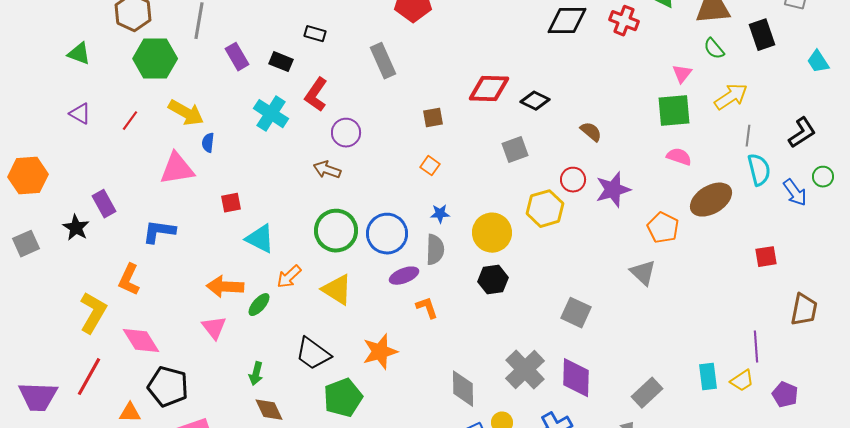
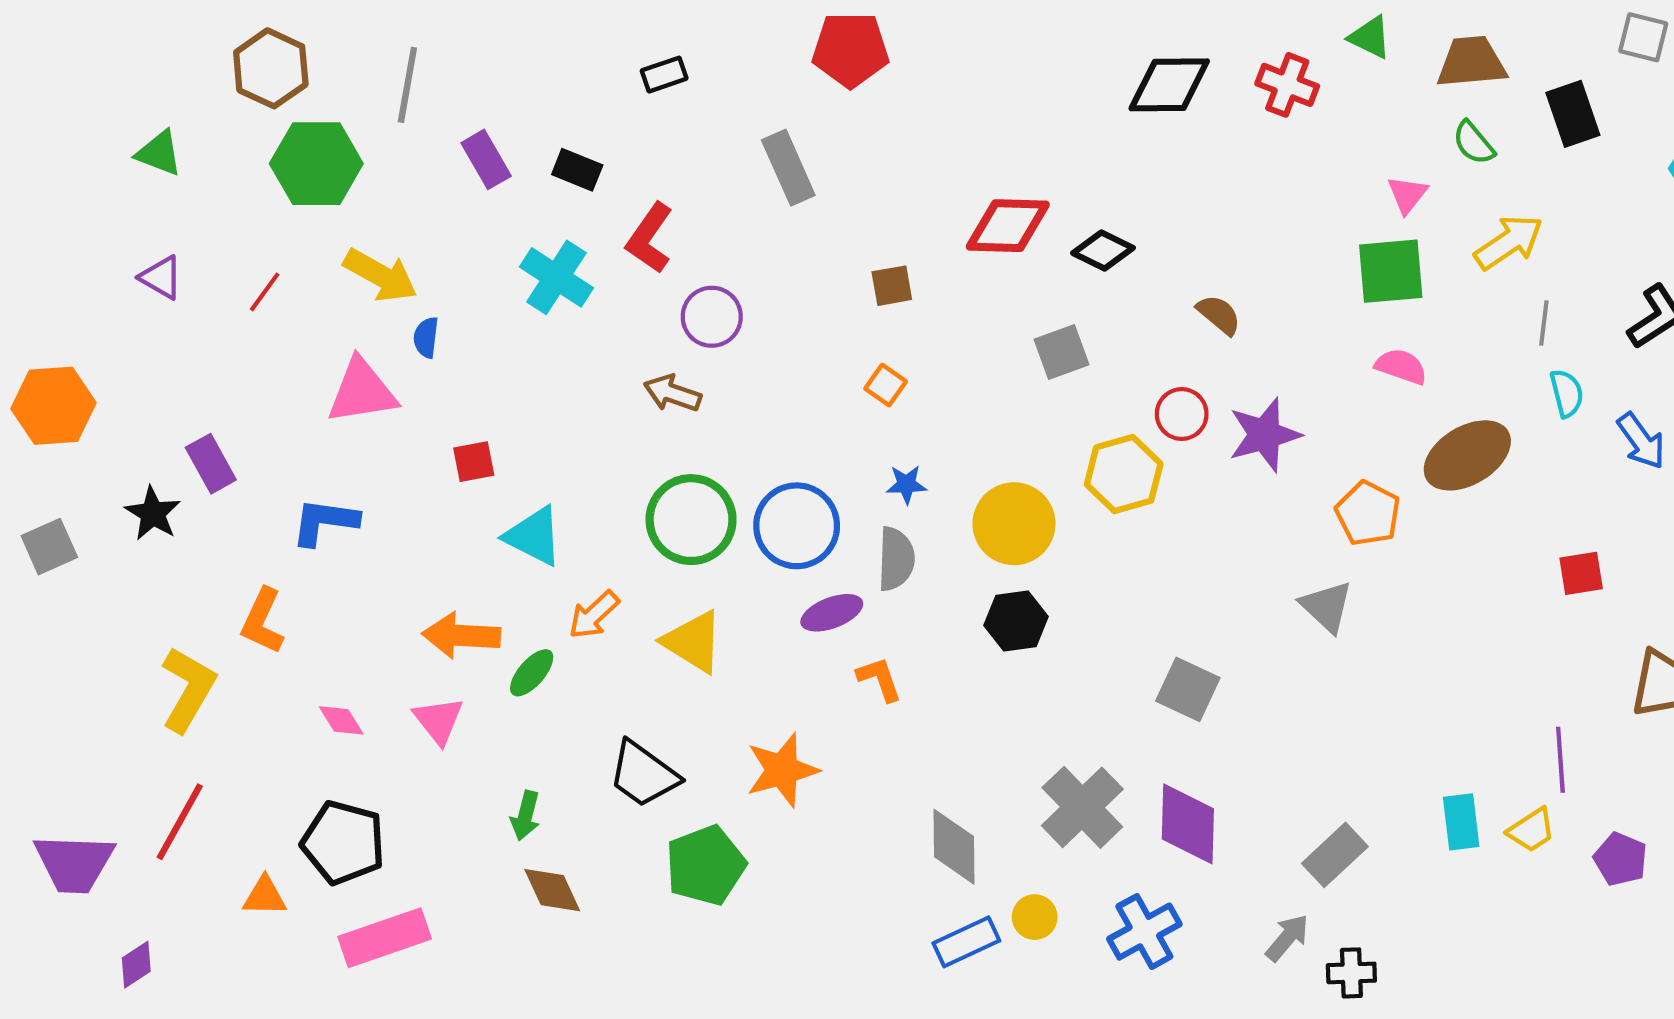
black rectangle: (315, 34) -> (664, 75), moved, turned -35
cyan semicircle: (759, 170) -> (1567, 393), size x0.7
pink diamond: (141, 341) -> (341, 720), moved, size x0.6

